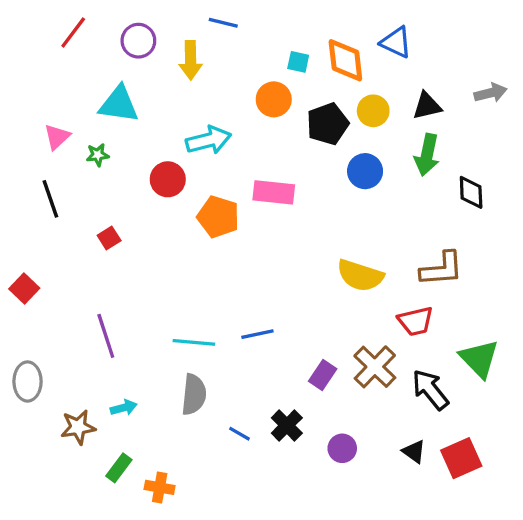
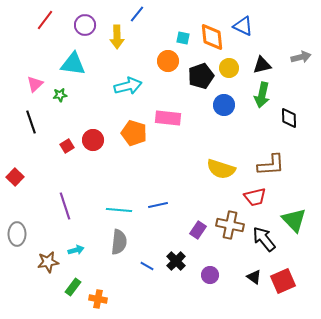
blue line: (223, 23) -> (137, 14), turned -66
red circle: (168, 179) -> (93, 140), moved
brown cross: (375, 367) -> (230, 225), turned -32

